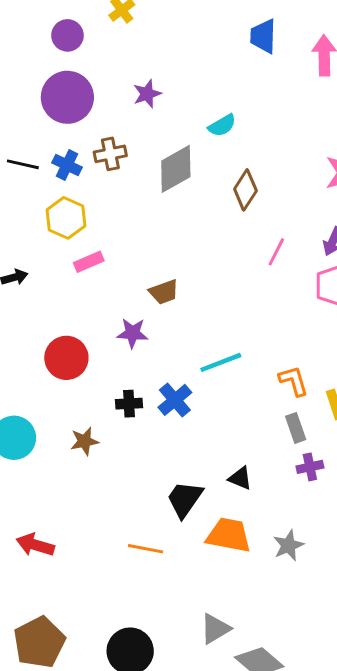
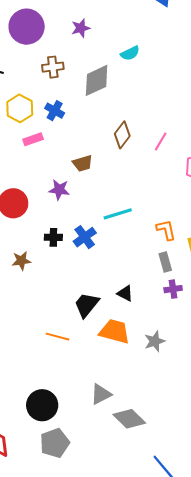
blue cross: (67, 165) -> (55, 111), moved
brown diamond: (245, 190) -> (122, 135), moved

